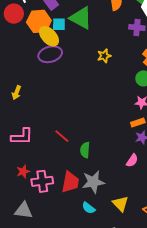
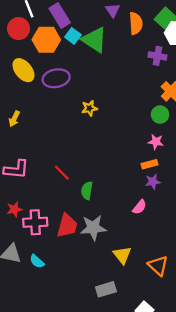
cyan square: (59, 24) -> (73, 36), moved, turned 32
yellow ellipse: (49, 36) -> (23, 70), moved
yellow star: (104, 56) -> (89, 108), moved
cyan semicircle: (89, 208) -> (37, 261), moved

